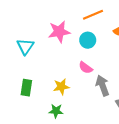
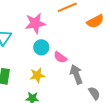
cyan circle: (88, 40) -> (41, 47), moved

